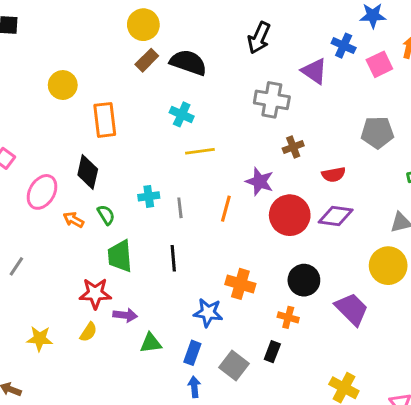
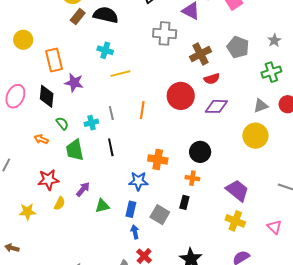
gray pentagon: (377, 132) -> (238, 47), turned 30
brown cross: (293, 147) -> (200, 54), moved, size x1.5
purple star: (260, 182) -> (74, 83), moved
pink ellipse: (42, 192) -> (15, 96), moved
cyan cross: (149, 196) -> (91, 123), moved
red circle: (290, 215) -> (181, 96), moved
orange arrow: (74, 220) -> (41, 139), moved
red star: (95, 293) -> (48, 180), moved
purple trapezoid: (352, 309) -> (237, 190), moved
purple arrow: (125, 315) -> (83, 189), turned -49

